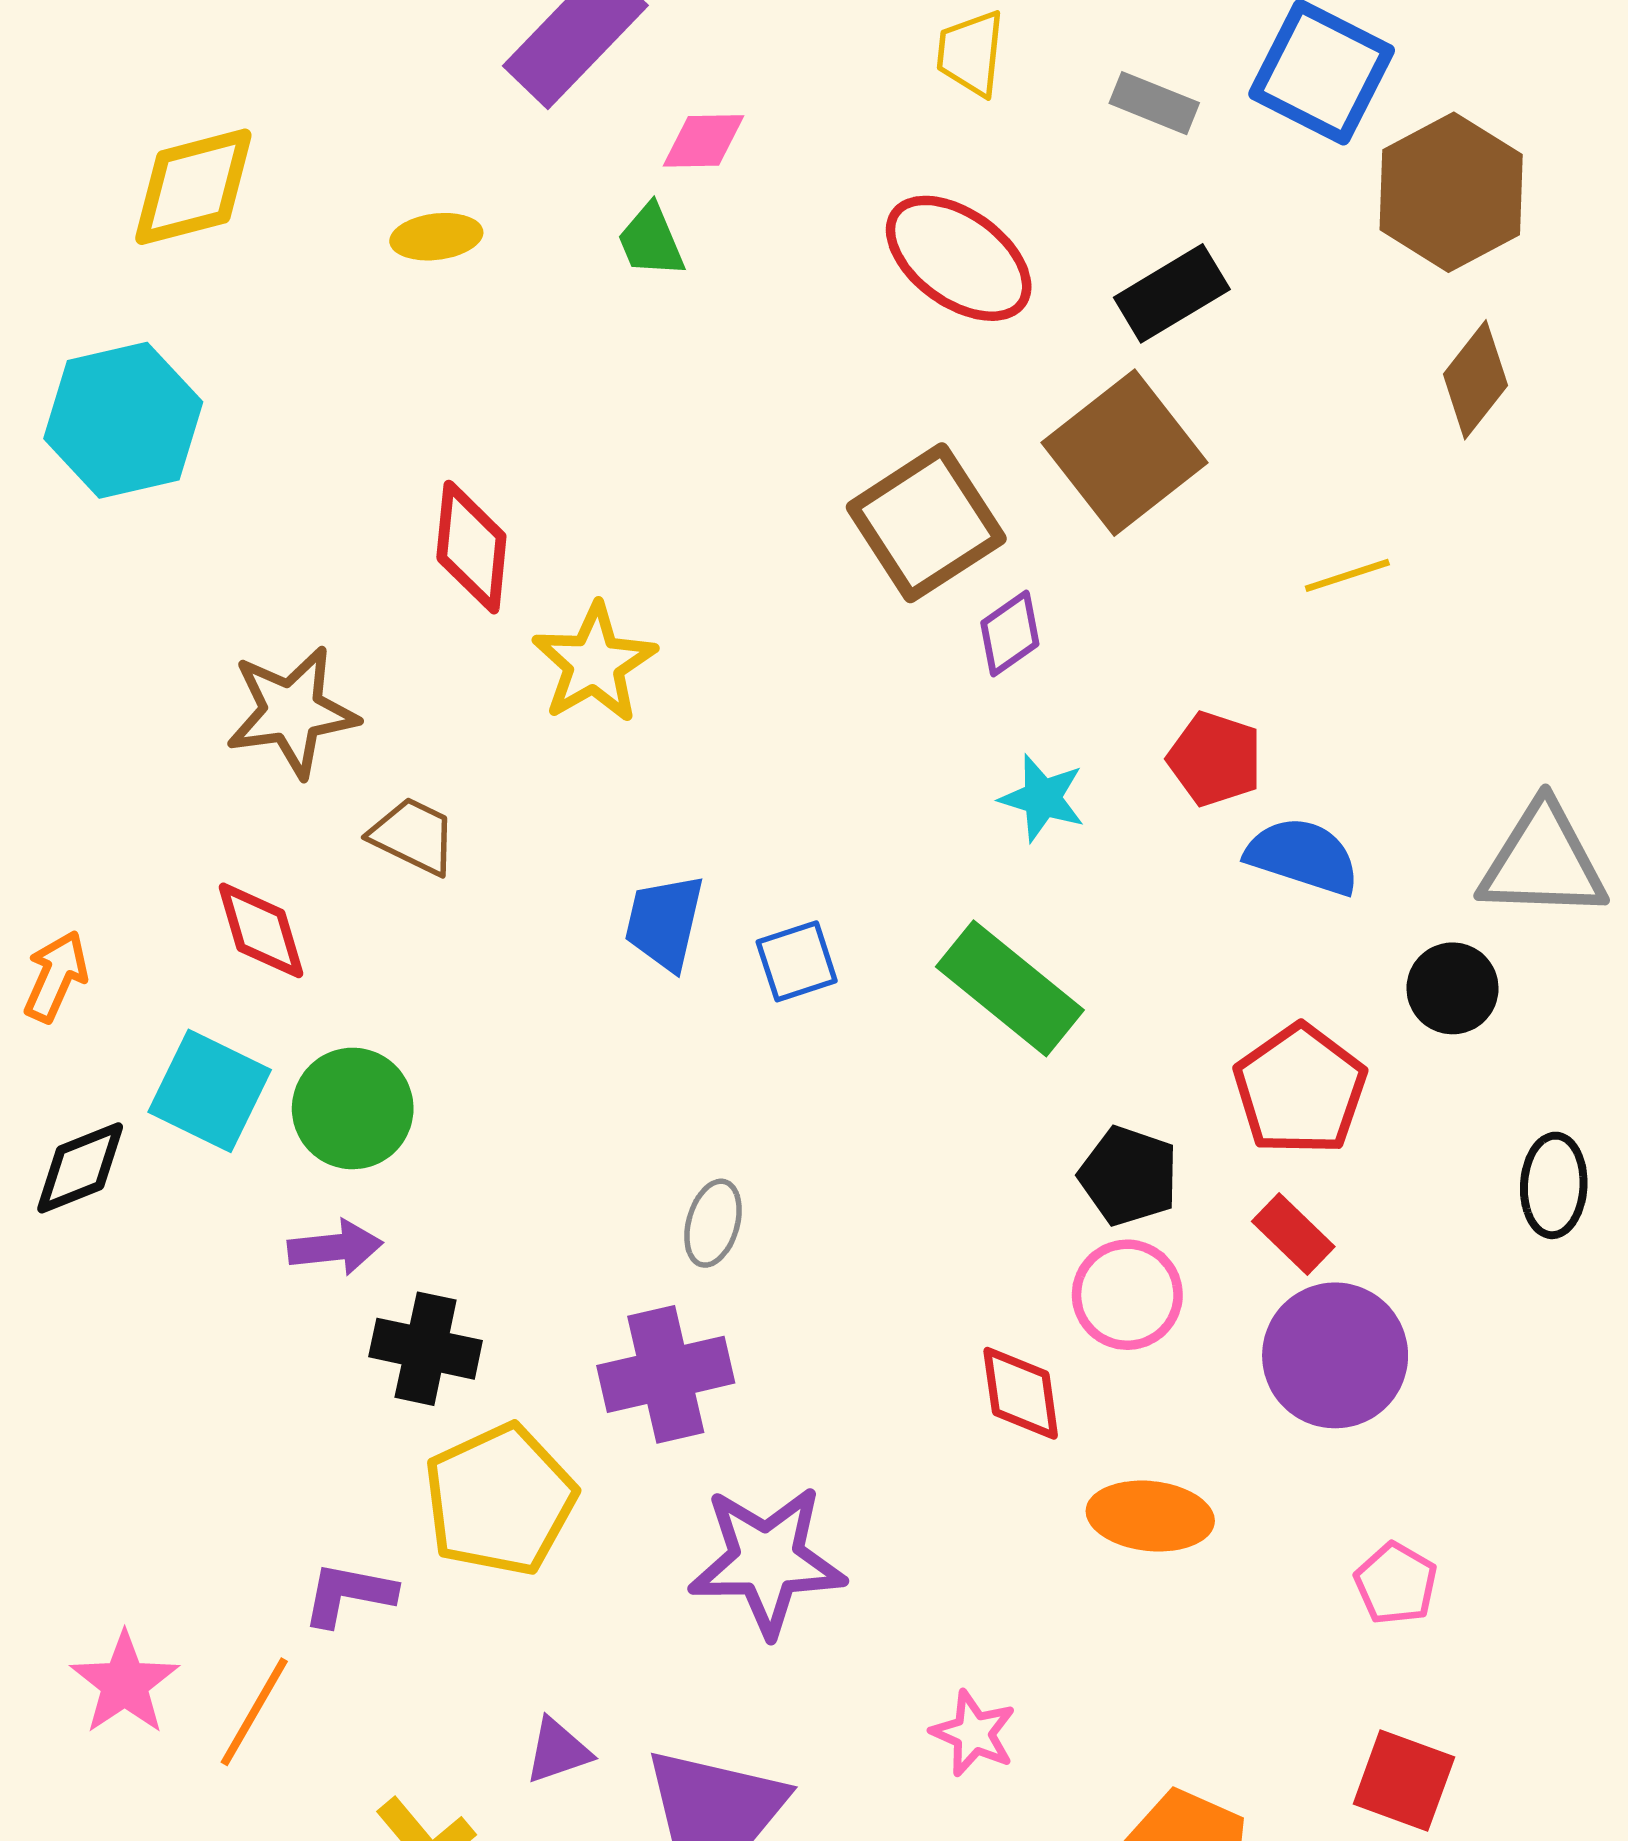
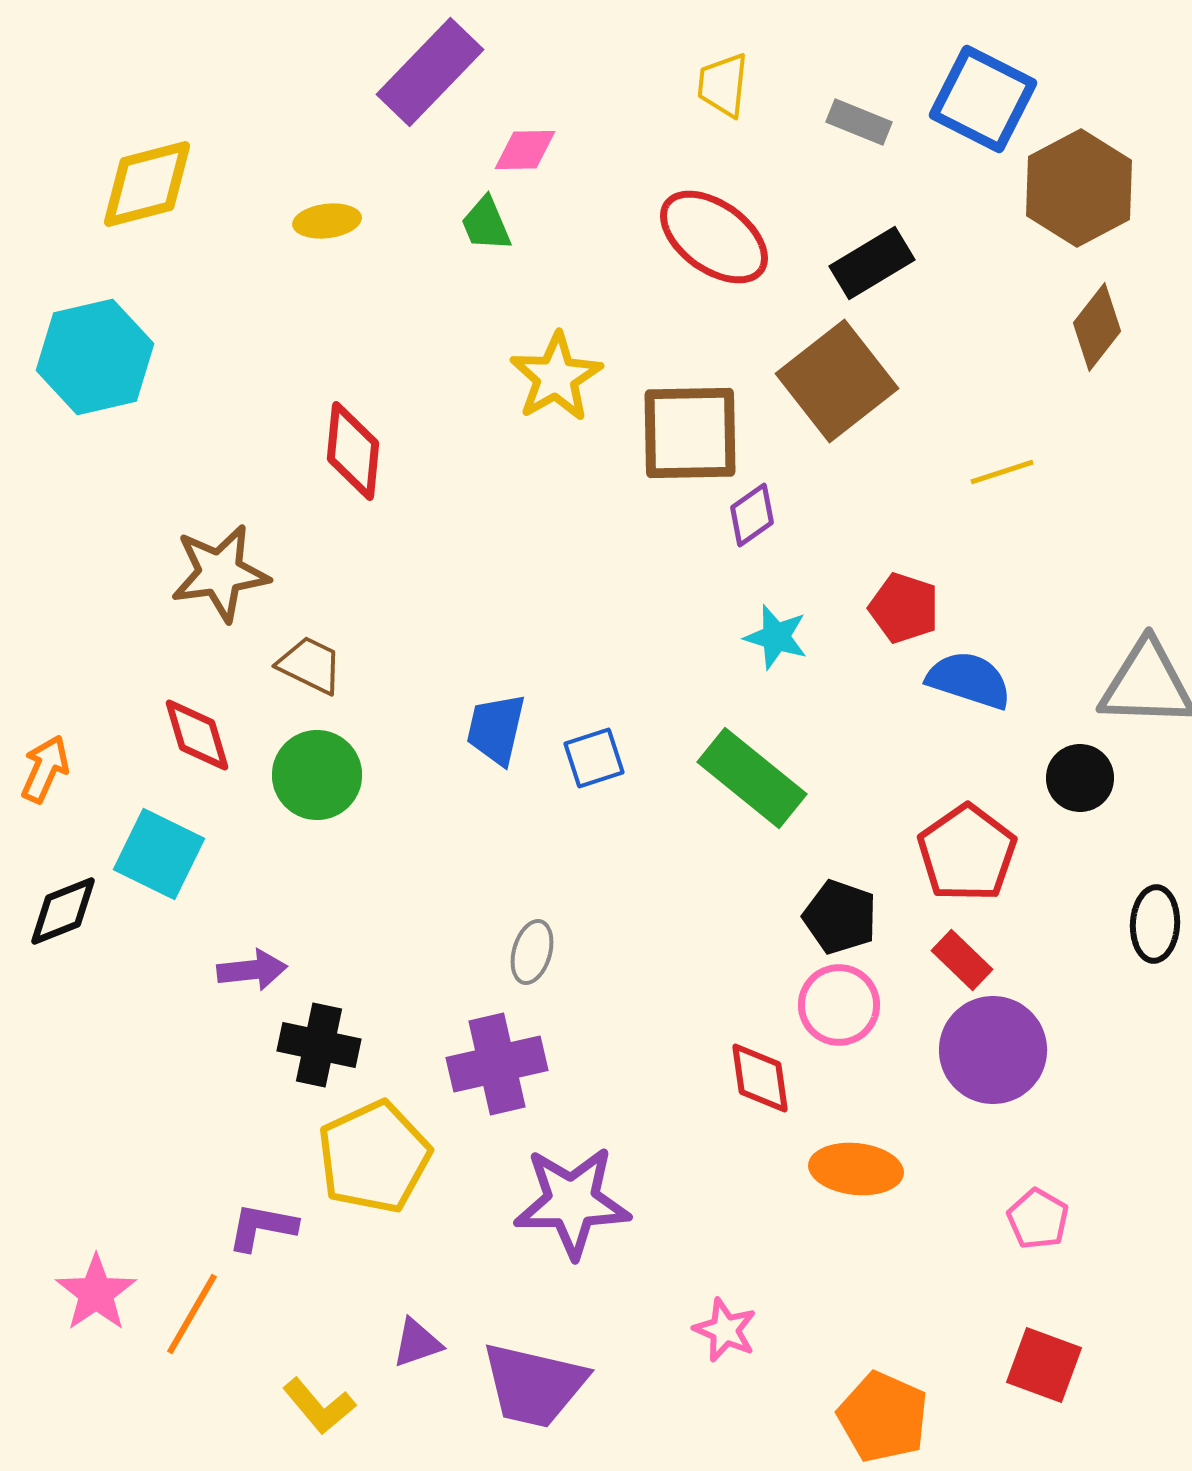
brown square: (926, 523) -> (690, 433), turned 32
yellow star: (594, 663) -> (556, 377), moved
green circle: (353, 1108) -> (317, 775), moved

